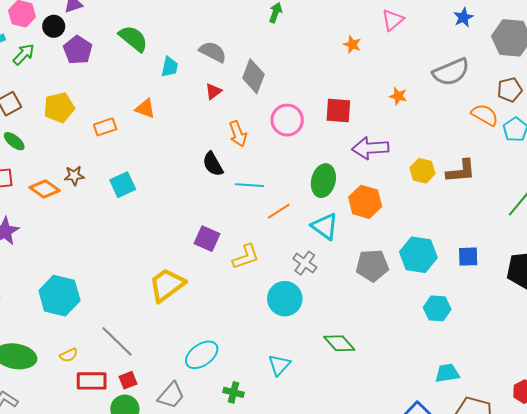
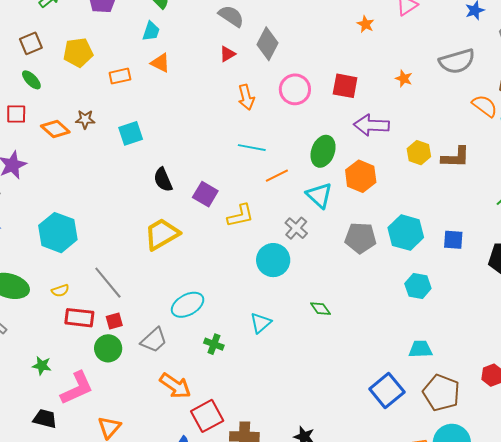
cyan trapezoid: (170, 67) -> (151, 31), moved
black semicircle: (213, 164) -> (163, 180), moved
green diamond: (339, 343) -> (320, 309), size x0.7

